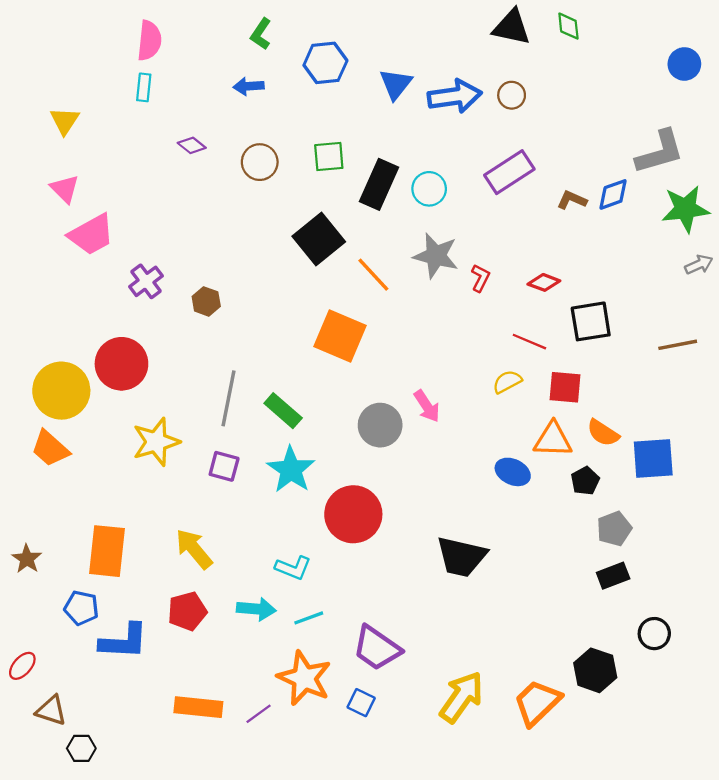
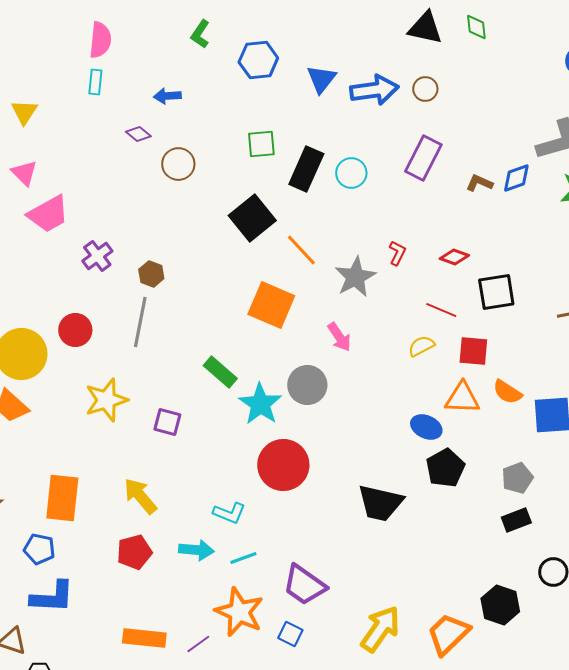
blue arrow: (249, 86) -> (167, 96), moved
brown circle: (260, 162) -> (178, 164), moved
purple rectangle: (509, 172) -> (423, 158), turned -30
gray star: (436, 256) -> (355, 277), moved, turned 30
red circle: (121, 364) -> (75, 330), size x0.7
gray line: (228, 398) -> (140, 322), moved
pink arrow: (427, 406) -> (339, 337), moved
cyan star: (291, 470) -> (260, 404), moved
black pentagon: (585, 481) -> (445, 468), moved, size x1.5
blue L-shape: (124, 641) -> (52, 597), moved

